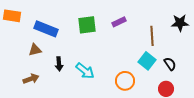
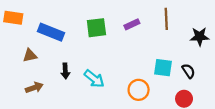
black star: (180, 23) -> (200, 37), moved
brown line: (152, 36) -> (166, 19), moved
brown triangle: (35, 50) -> (30, 55), moved
cyan square: (147, 61) -> (163, 68), turned -30

